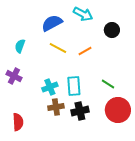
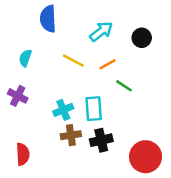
cyan arrow: (83, 14) -> (101, 31), moved, turned -66
blue semicircle: (52, 23) -> (48, 19), moved, turned -65
green line: (108, 84) -> (124, 86), moved
red circle: (118, 110) -> (146, 157), moved

